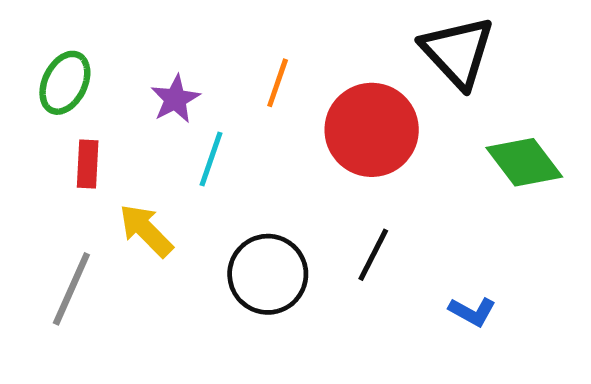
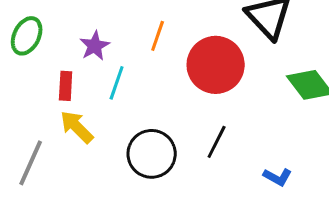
red rectangle: (88, 164) -> (66, 86), moved

